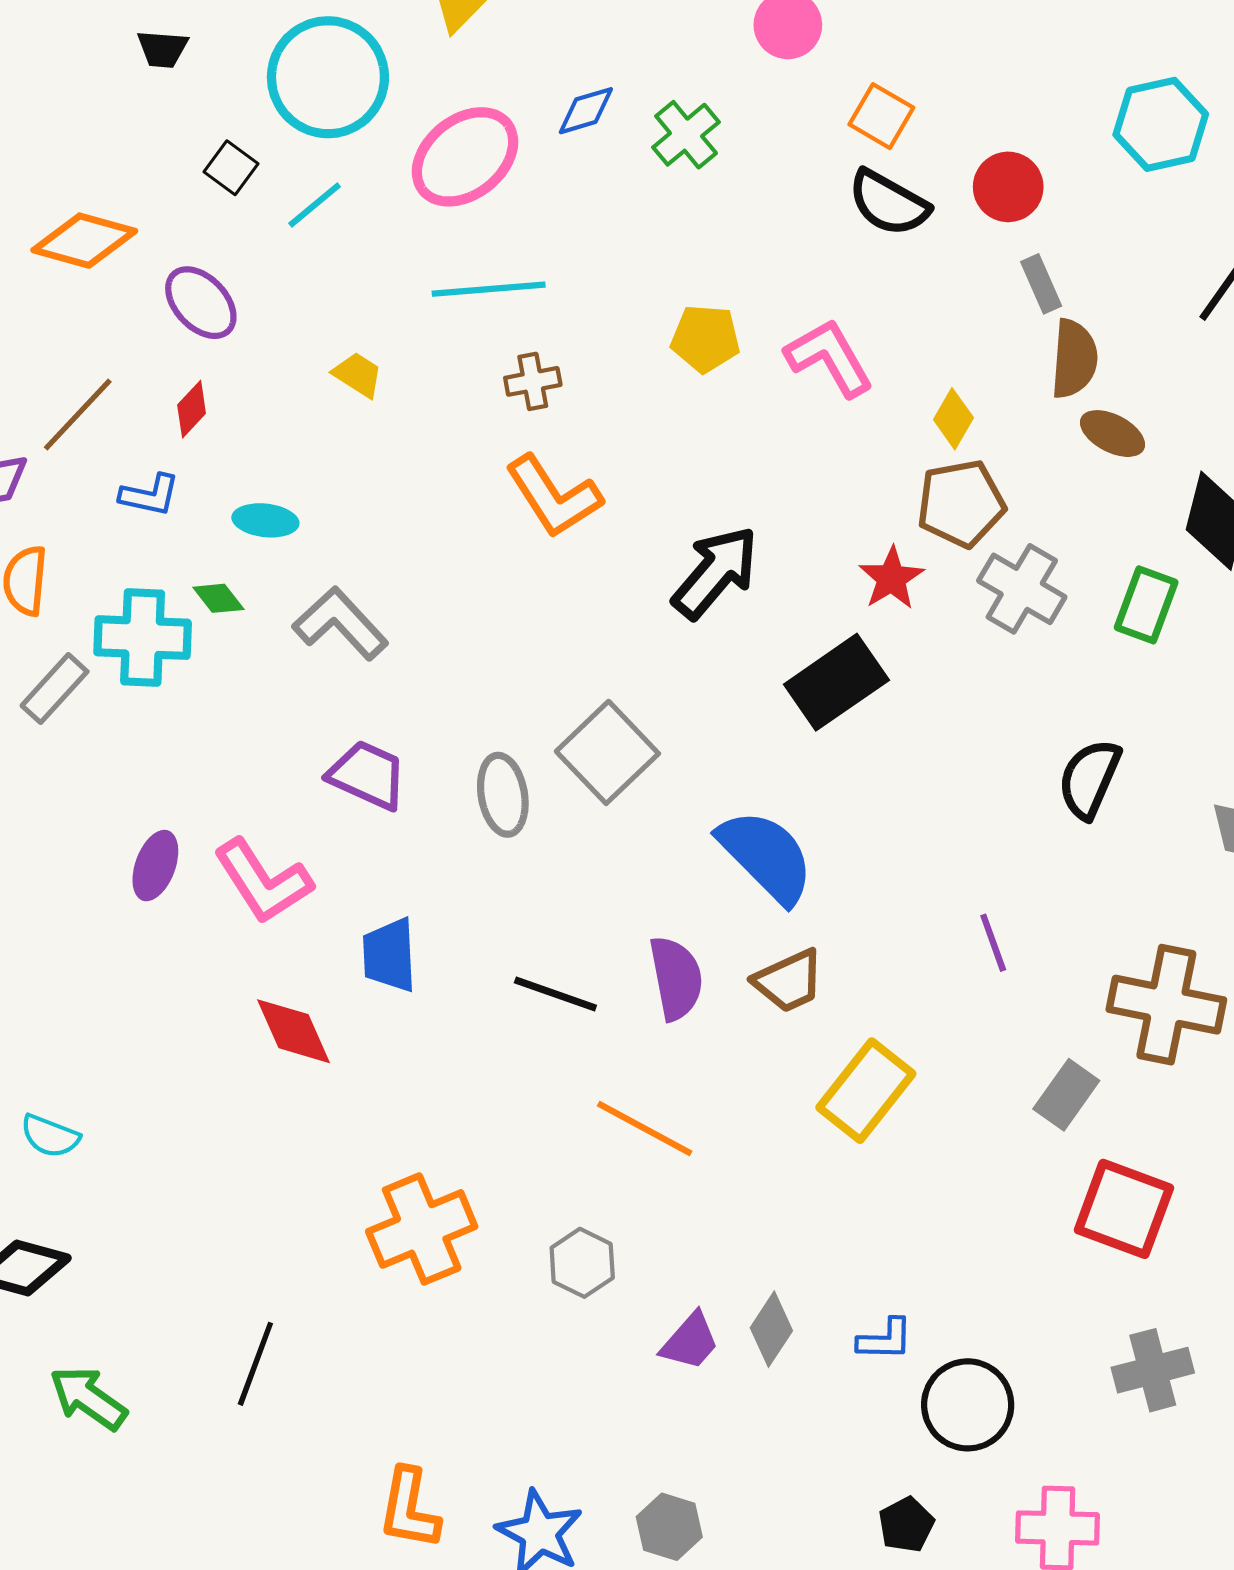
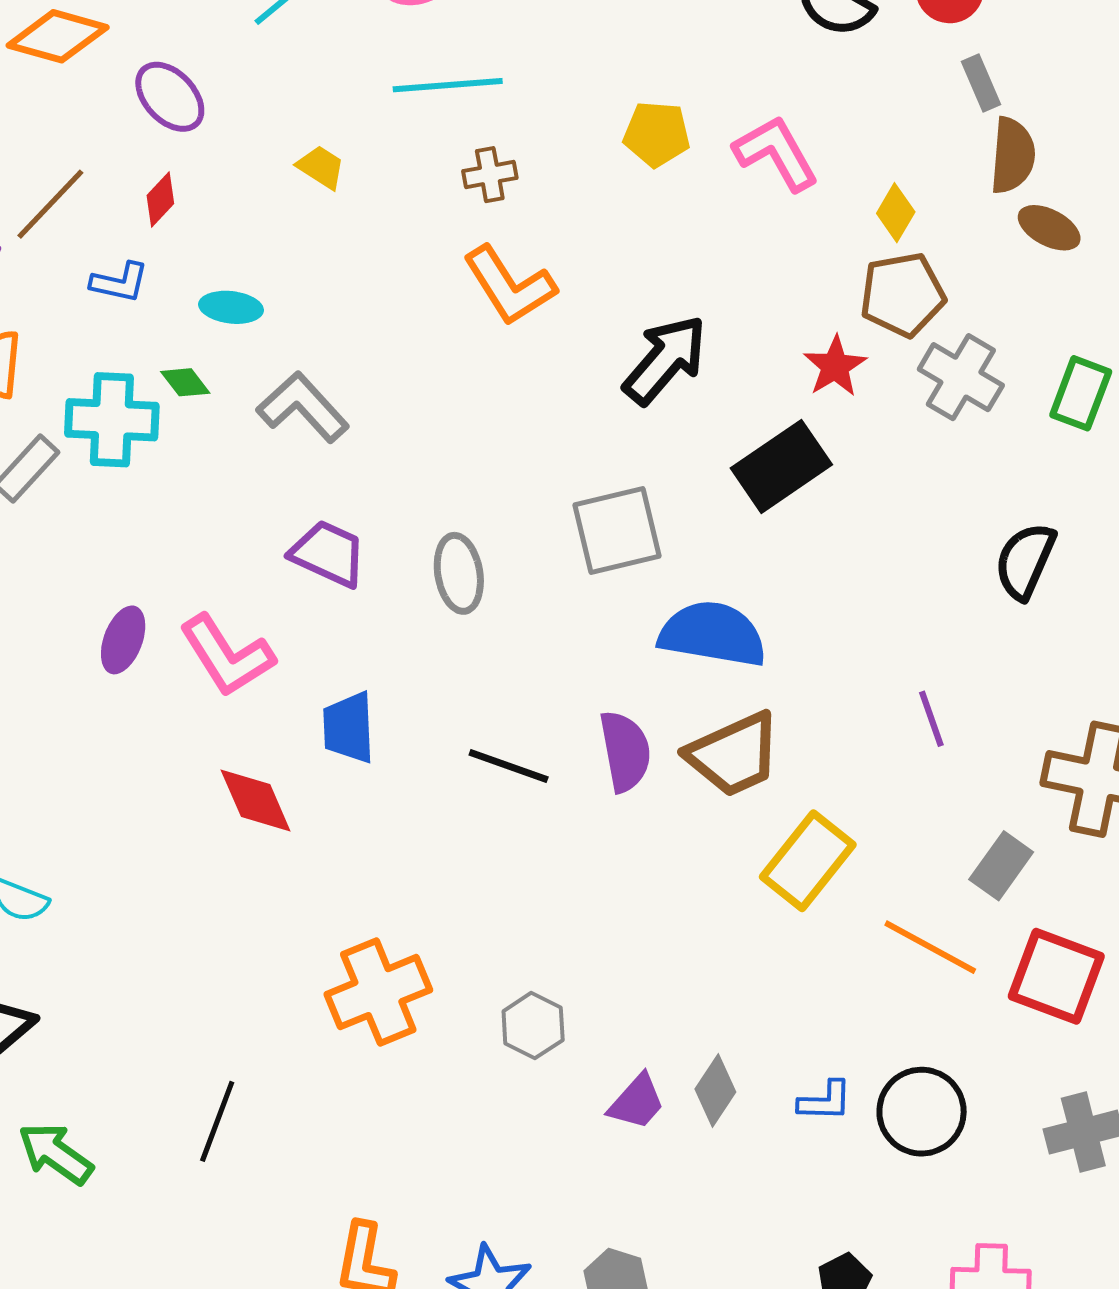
gray square: (607, 752) -> (617, 531), moved, turned 30
blue semicircle: (766, 856) -> (713, 634), turned -36
brown trapezoid: (789, 981) -> (734, 755), size x1.4
orange line: (645, 1129) -> (930, 947), moved
black circle: (968, 1405) -> (922, 1112), moved

